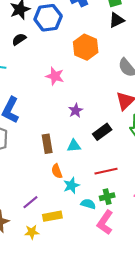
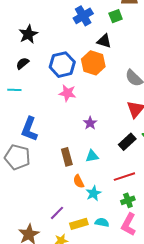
blue hexagon: (48, 18) -> (62, 65), moved
black triangle: (116, 20) -> (104, 41), moved, turned 49
black semicircle: (19, 39) -> (23, 63), moved
black rectangle: (102, 132) -> (127, 142), moved
cyan semicircle: (88, 204) -> (102, 222), moved

